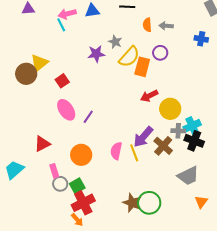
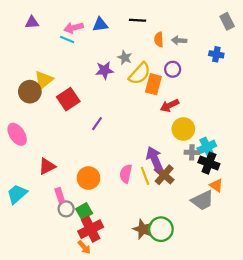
cyan line: (61, 25) -> (67, 39), turned -40
red square: (62, 81) -> (68, 99), size x1.5
red arrow: (149, 96) -> (169, 106), moved
pink ellipse: (66, 110) -> (17, 134), moved
purple line: (88, 117) -> (97, 124), moved
purple arrow: (143, 137) -> (155, 159), turned 115
brown cross: (163, 146) -> (164, 175), moved
orange triangle: (201, 202) -> (216, 185), moved, turned -32

